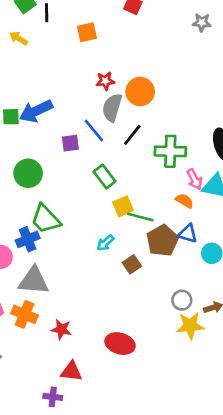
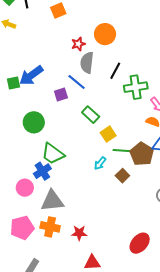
orange circle: (140, 92) -> (105, 34), moved
black line: (132, 135) -> (115, 71), moved
green line: (140, 217) -> (123, 151), moved
red ellipse: (120, 344) -> (140, 243), moved, turned -55

